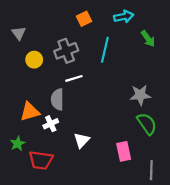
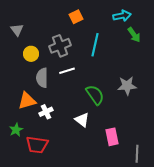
cyan arrow: (124, 17) -> (122, 16), moved
gray semicircle: (57, 99) -> (42, 78), moved
green semicircle: (147, 124) -> (95, 95), moved
white triangle: (82, 140) -> (82, 120), moved, turned -35

